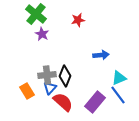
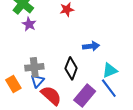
black diamond: (65, 76) -> (71, 68), moved

